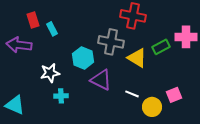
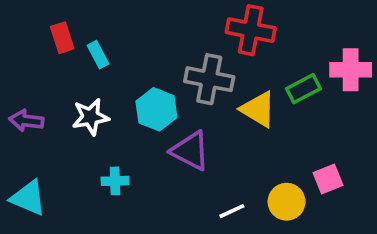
purple arrow: (19, 45) -> (26, 121), moved, size x0.7
white star: (50, 73) -> (90, 117), moved
white line: (132, 94) -> (232, 211), moved, turned -48

